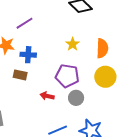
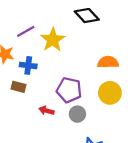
yellow star: (73, 44) -> (53, 40), moved, size x1.6
orange semicircle: (102, 48) -> (108, 62), turned -96

